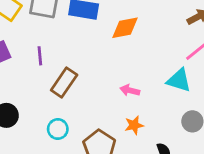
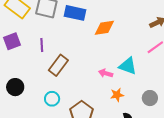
cyan triangle: (179, 80) -> (128, 66), moved
orange star: (134, 125) -> (117, 95), moved

